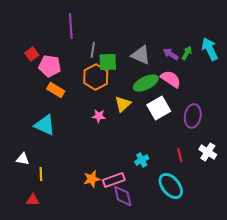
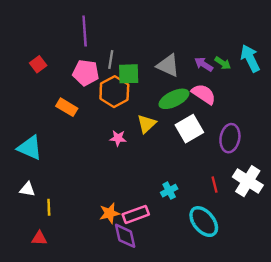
green arrow: (187, 53) -> (223, 63), turned 96
pink pentagon: (50, 66) -> (86, 73), moved
cyan triangle: (45, 125) -> (30, 148), moved
white cross: (208, 152) -> (248, 181), size x1.4
purple diamond: (123, 196) -> (125, 236), moved

